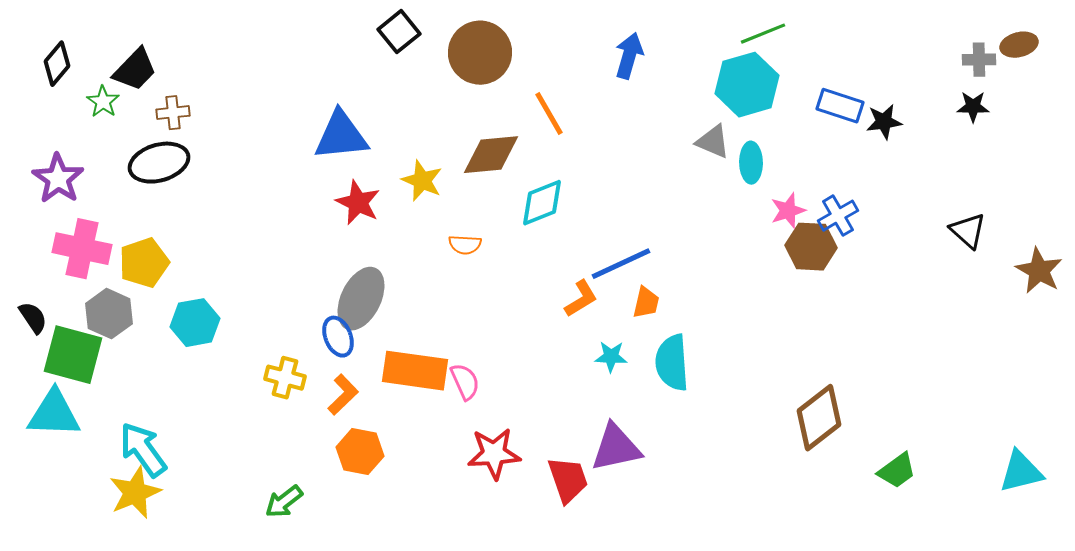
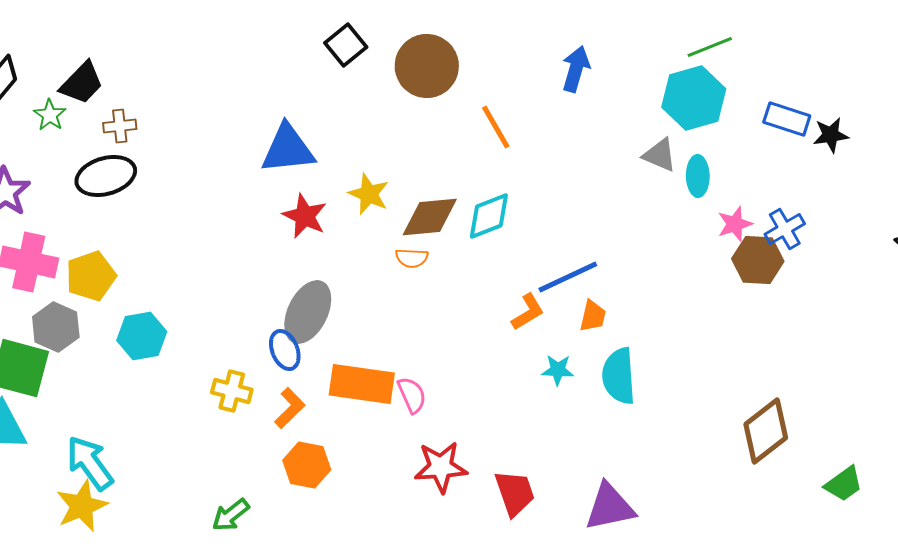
brown diamond: (491, 155) -> (430, 217), moved
purple triangle: (616, 448) -> (610, 507), moved

